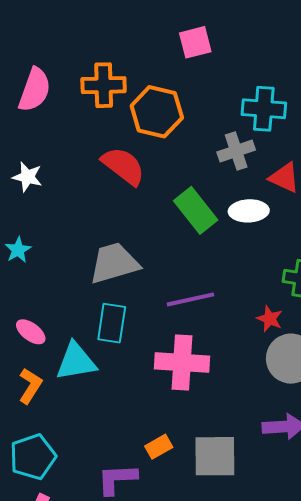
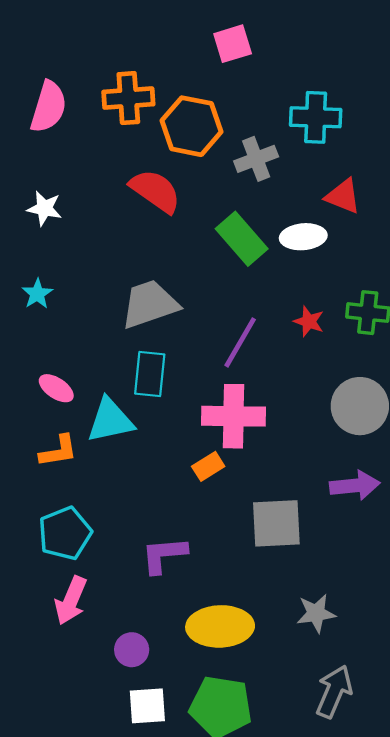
gray cross: (236, 151) -> (256, 159), moved
purple line: (190, 299) -> (240, 342), turned -45
red star: (270, 319) -> (309, 321), moved
orange L-shape: (30, 386) -> (58, 451), turned 51
orange rectangle: (159, 447) -> (208, 466), moved

